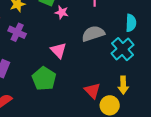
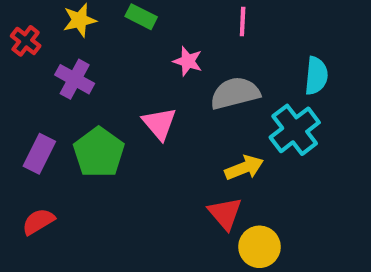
pink star: (62, 12) -> (188, 61), moved
green pentagon: (44, 79) -> (99, 152), moved
yellow arrow: (123, 85) -> (244, 168), moved, turned -114

